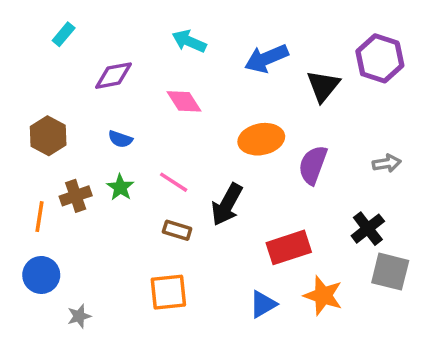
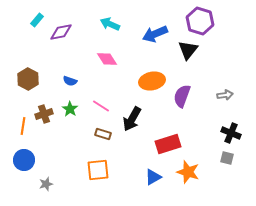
purple hexagon: (380, 58) -> (200, 21), moved
purple diamond: (113, 76) -> (61, 32), moved
black cross: (368, 229) -> (231, 133), moved, turned -30
gray square: (390, 272) -> (227, 158), size x0.6

